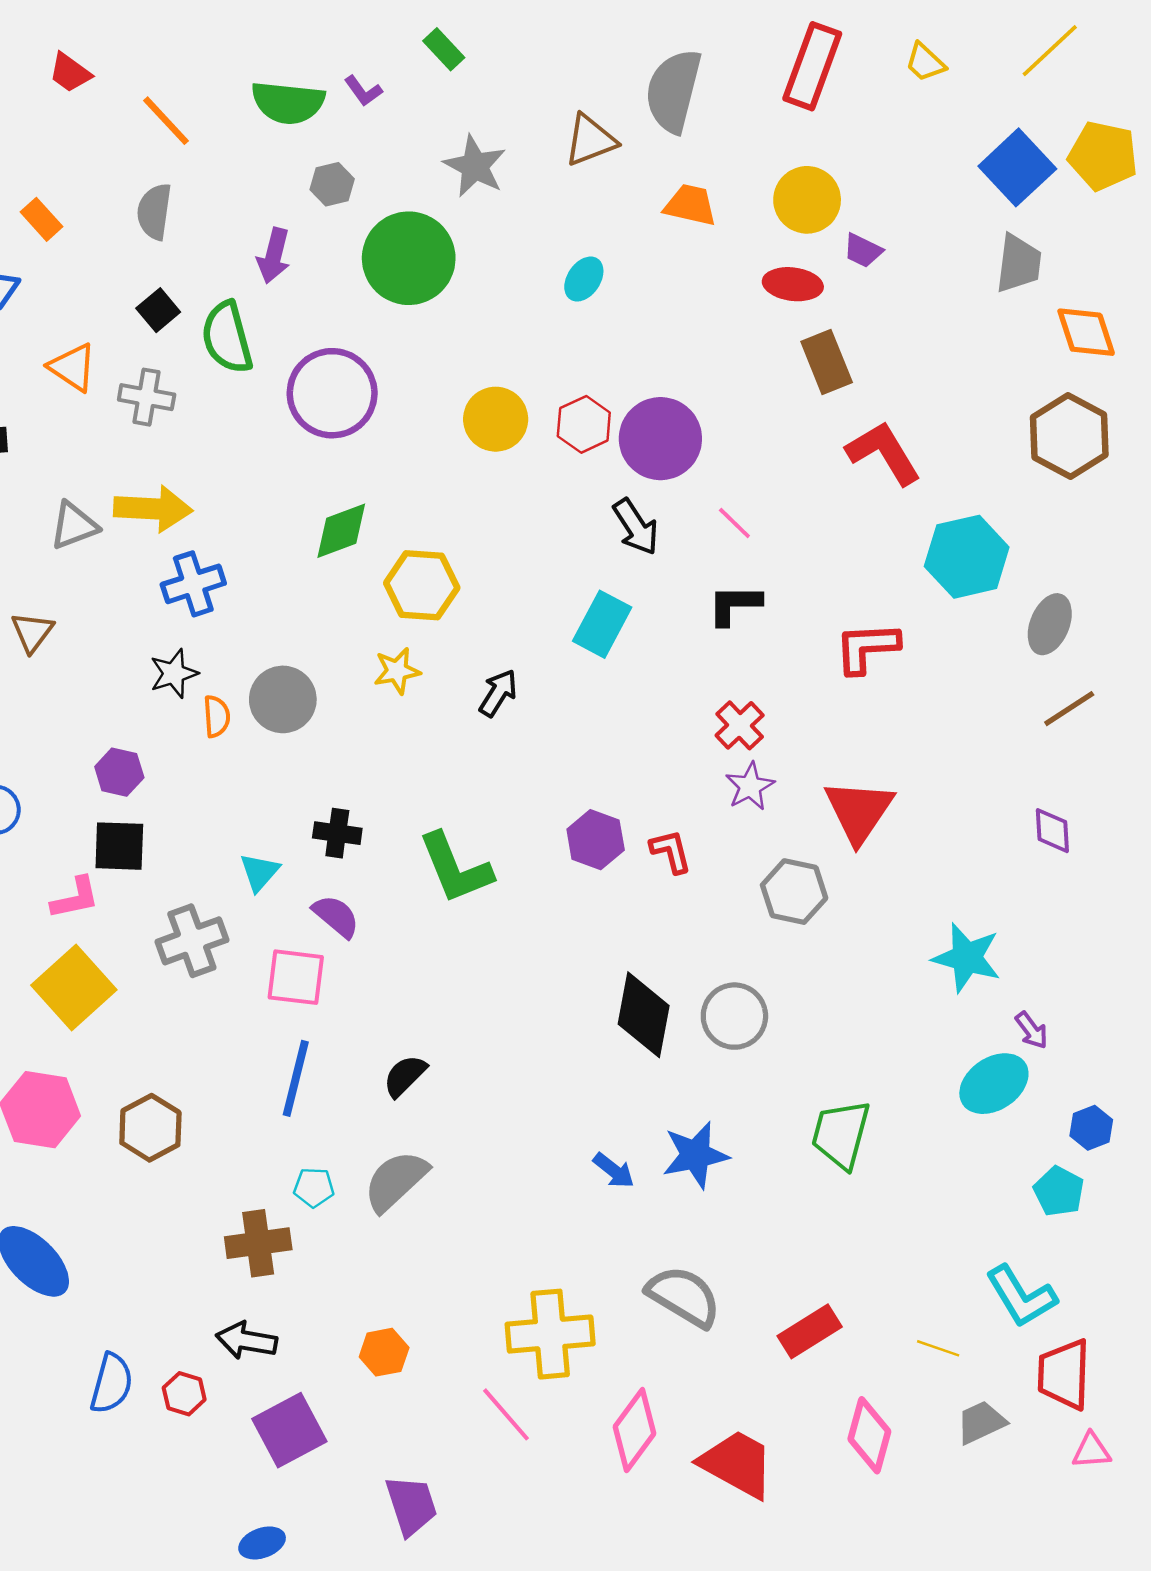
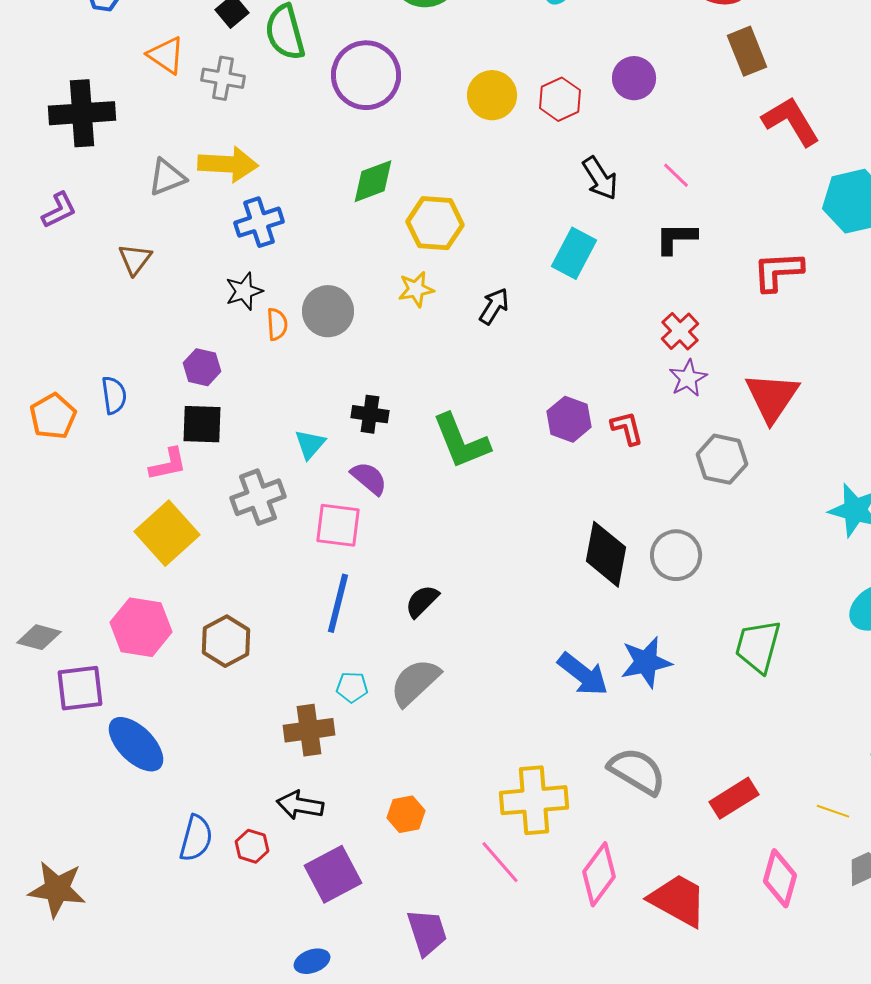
purple circle: (660, 439) -> (634, 78), moved, size x0.7
blue arrow: (614, 1171) -> (583, 674), size x1.6

